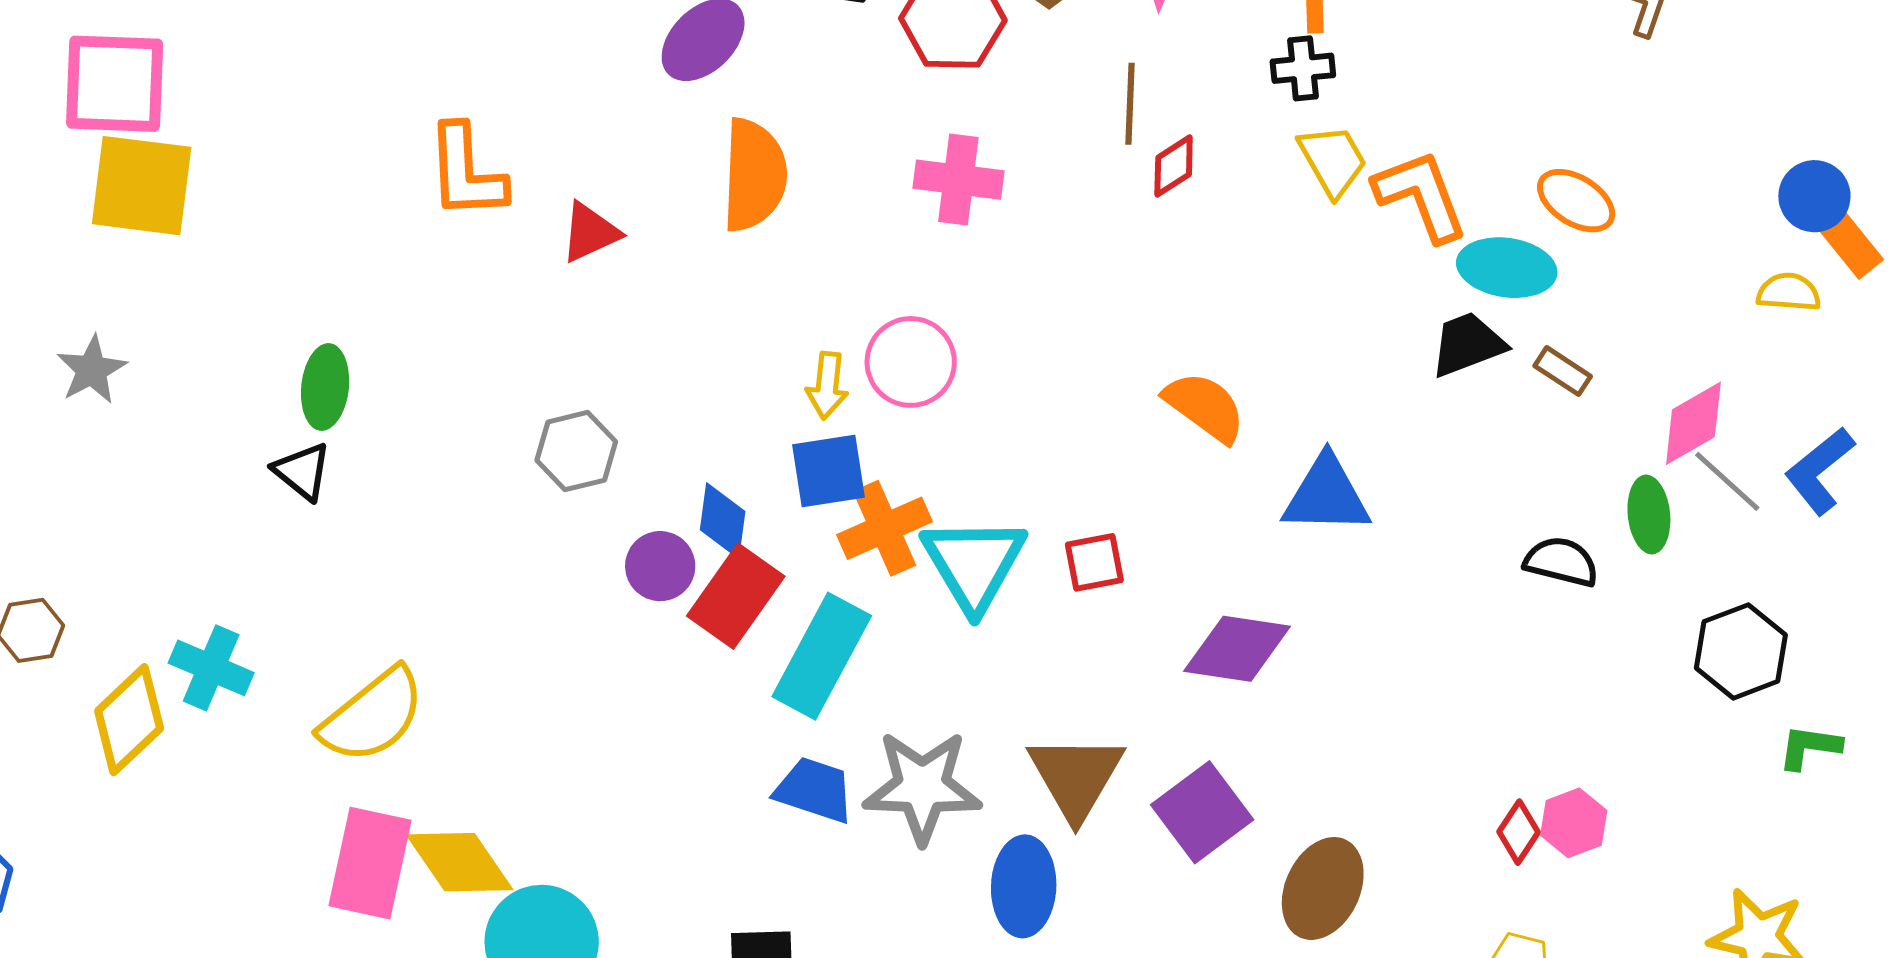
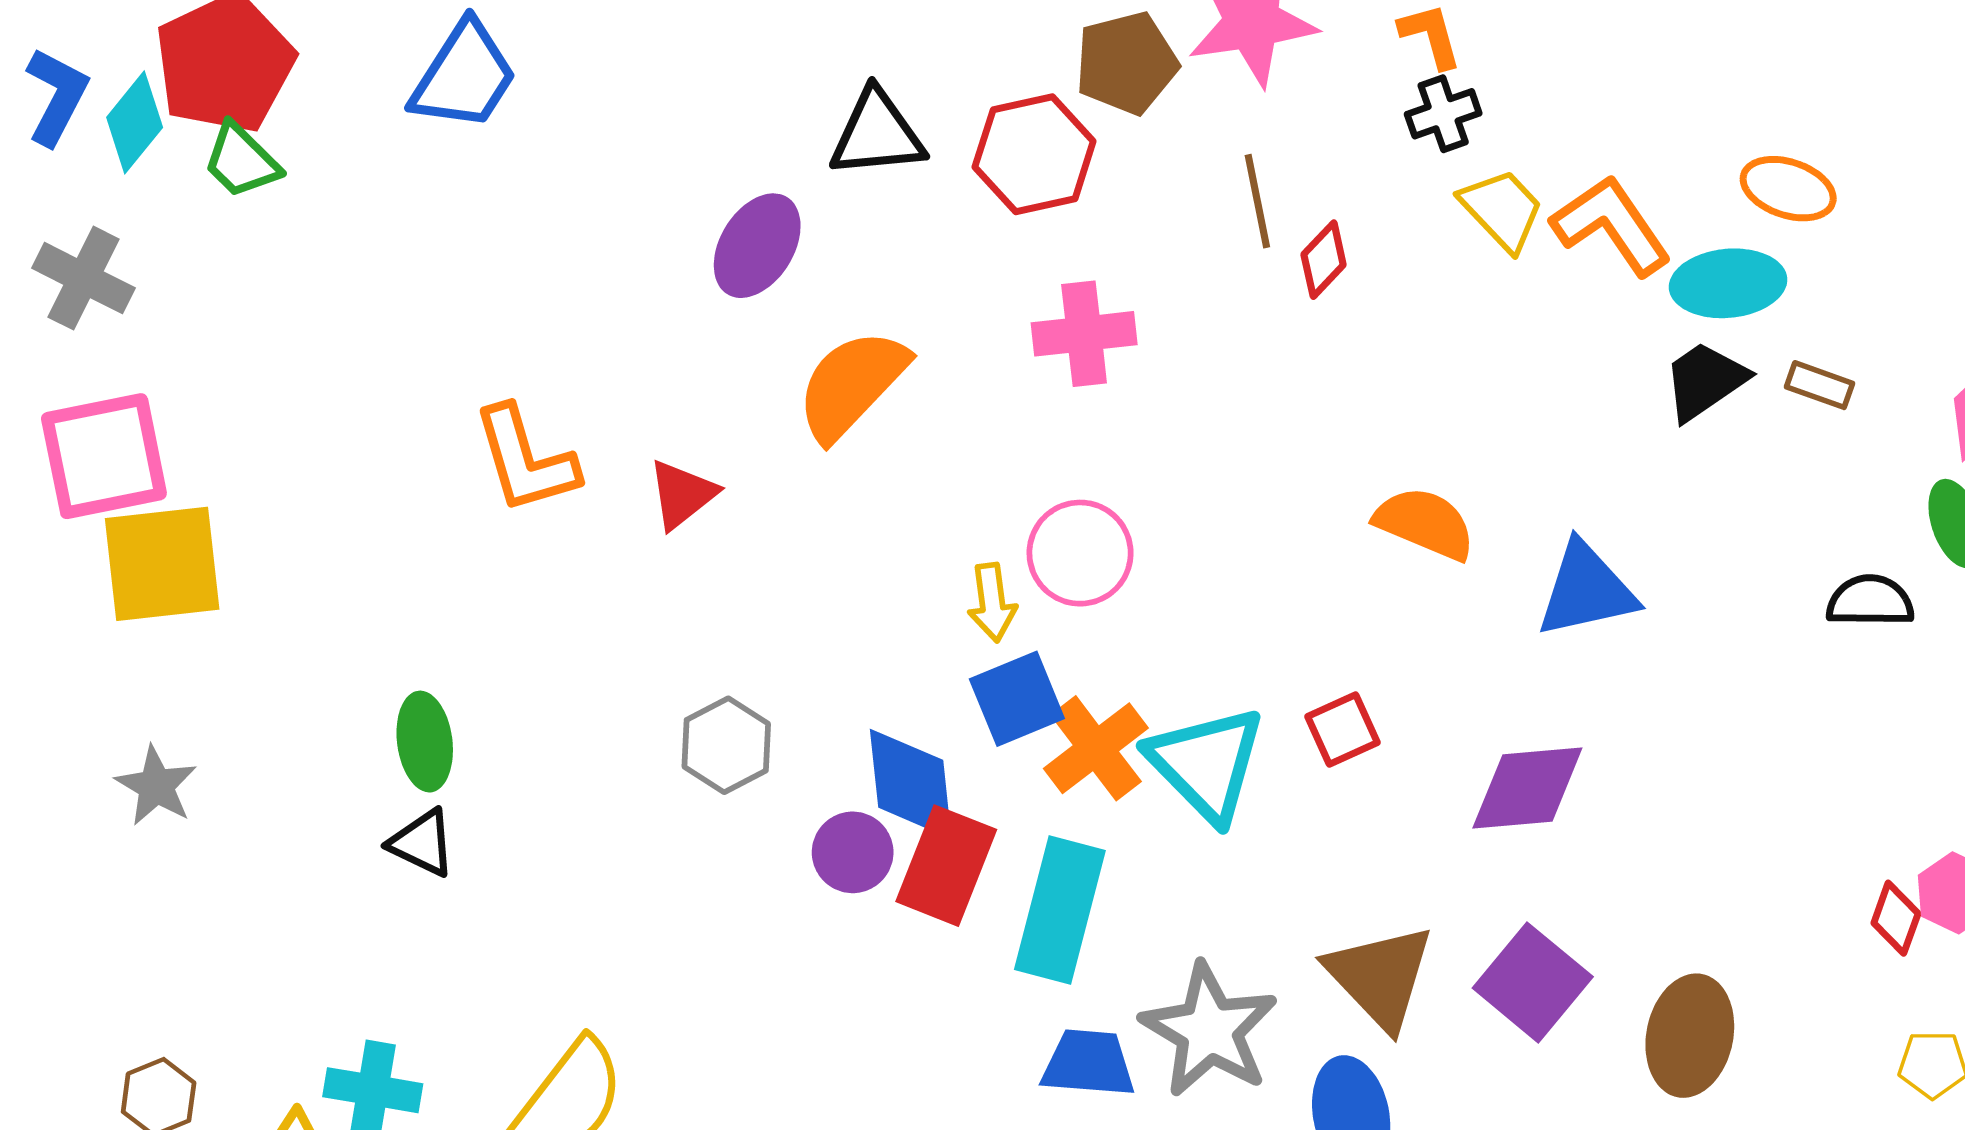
orange semicircle: (754, 175) -> (852, 385), turned -125
blue diamond: (723, 521) -> (911, 784), size x1.4
gray star: (922, 787) -> (1209, 1030), turned -30

